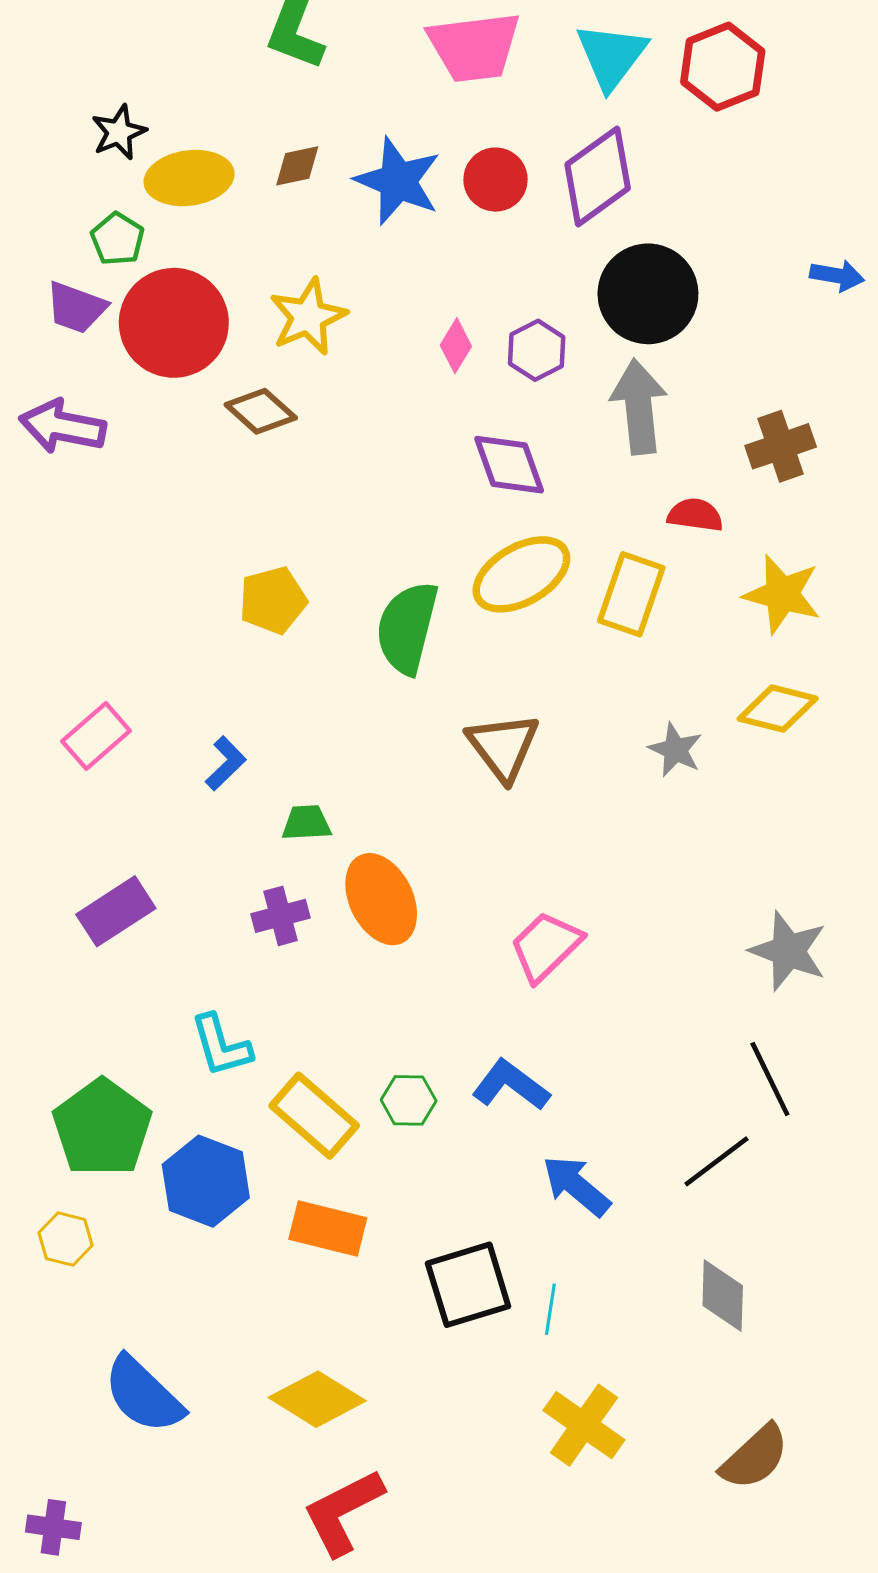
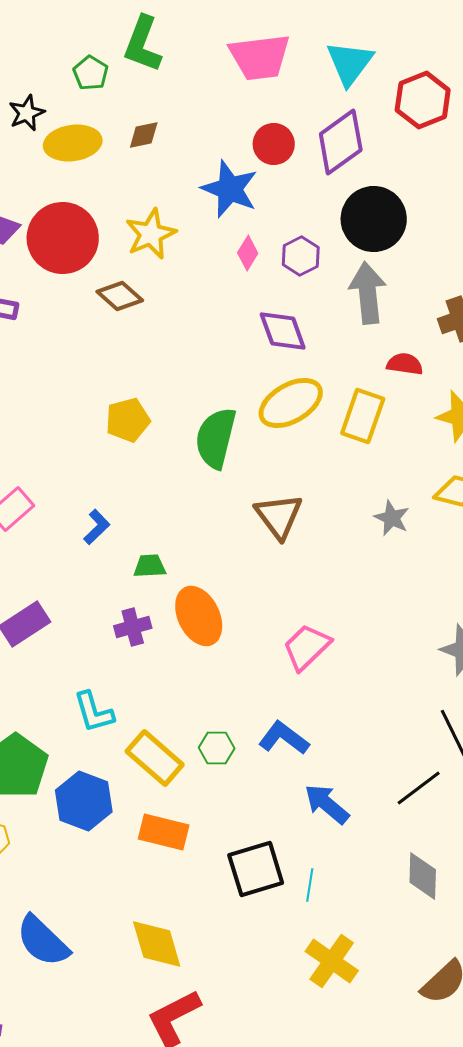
red hexagon: (723, 67) -> (423, 100), moved
blue star: (398, 181) -> (230, 189), moved
green pentagon: (117, 239) -> (91, 73), moved
yellow diamond: (317, 1399) -> (157, 944), turned 42

